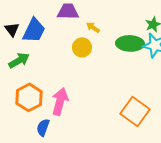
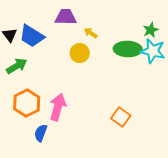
blue trapezoid: (34, 30) -> (32, 36), turned 96
orange square: (135, 111) -> (121, 117), moved, size x0.7

